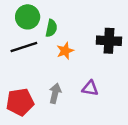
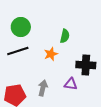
green semicircle: (51, 28) -> (65, 36), moved
black cross: (109, 41) -> (86, 65), moved

